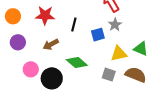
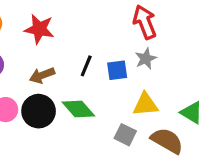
black line: (74, 24) -> (86, 66), moved
green triangle: (141, 49) -> (192, 113), moved
black circle: (52, 78) -> (39, 111), moved

